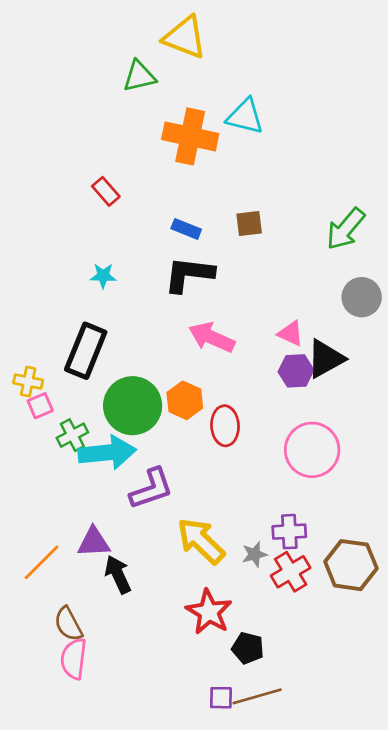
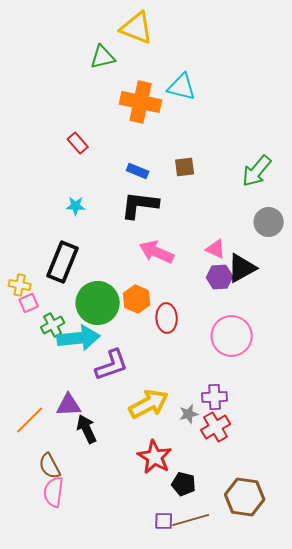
yellow arrow: (201, 541) -> (149, 404), turned 108
brown hexagon: (351, 565) -> (245, 497), moved

